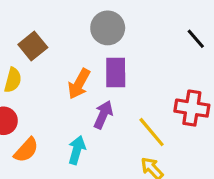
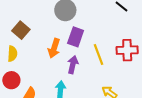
purple rectangle: (116, 72) -> (76, 37), turned 30
yellow line: (152, 132) -> (99, 55), moved, turned 30

